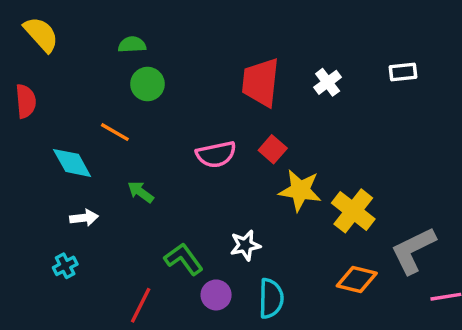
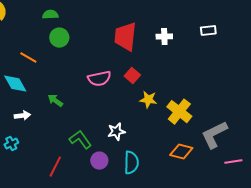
white cross: (328, 82) -> (164, 37), turned 35
orange line: (115, 132) -> (28, 58), moved
yellow star: (300, 190) -> (148, 100), size x0.7

